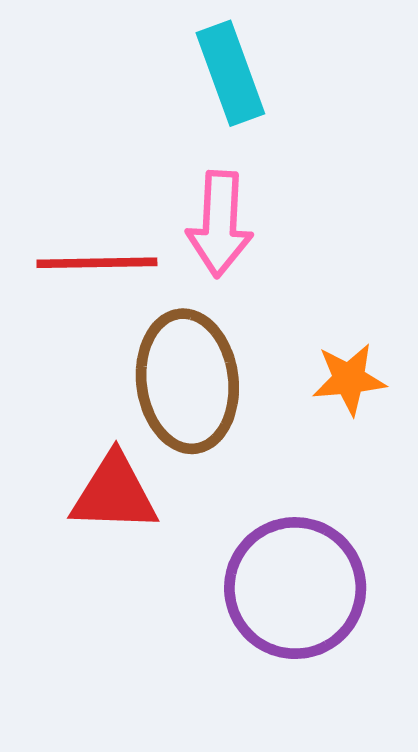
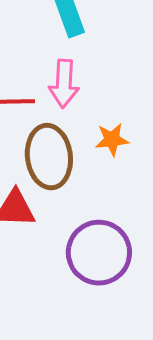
orange star: (349, 379) -> (112, 140), moved

